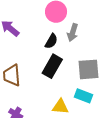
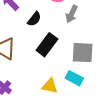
black semicircle: (51, 41) -> (34, 19), moved

